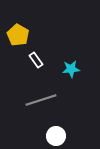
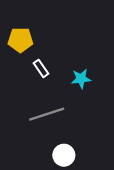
yellow pentagon: (18, 35) -> (20, 40), turned -30

